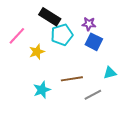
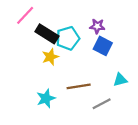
black rectangle: (50, 17) -> (47, 34), moved
pink line: (17, 36) -> (25, 15), moved
yellow star: (37, 52) -> (50, 57), moved

